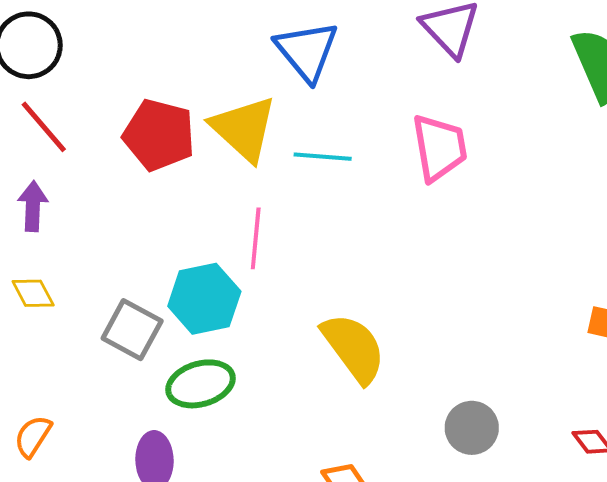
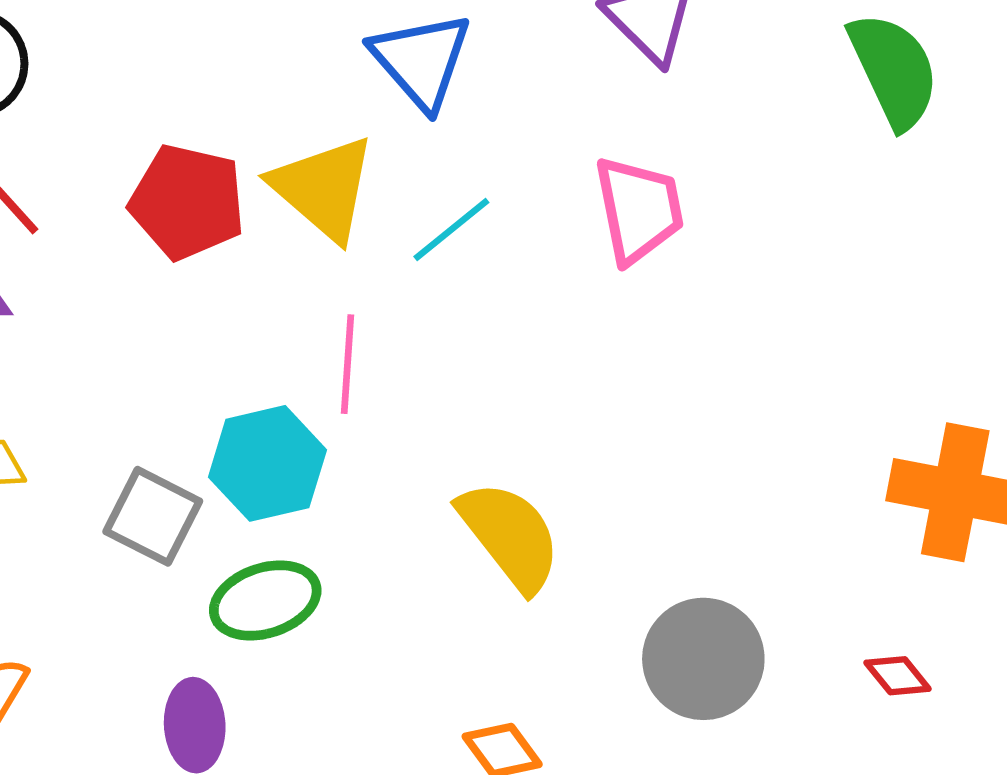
cyan line: (323, 157) -> (451, 230), turned -42
gray circle: (472, 428) -> (703, 659), size x1.4

